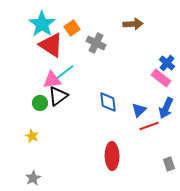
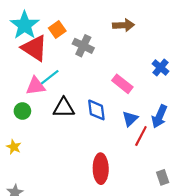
pink rectangle: (161, 78) -> (122, 84), moved
black triangle: (58, 96) -> (64, 108), moved, turned 35
red line: (149, 126) -> (141, 136), turned -42

